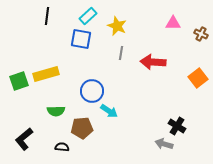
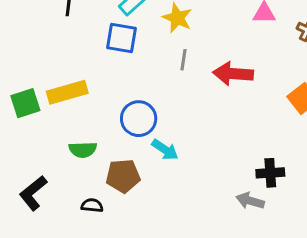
black cross: (177, 126) -> (270, 173), turned -36

